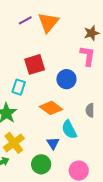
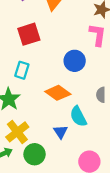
red square: (35, 64) -> (29, 34), moved
green circle: (41, 164) -> (35, 154), moved

